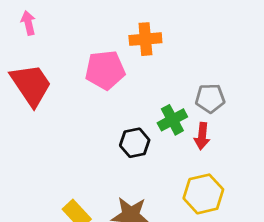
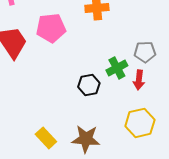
pink pentagon: (105, 70) -> (51, 28), moved

